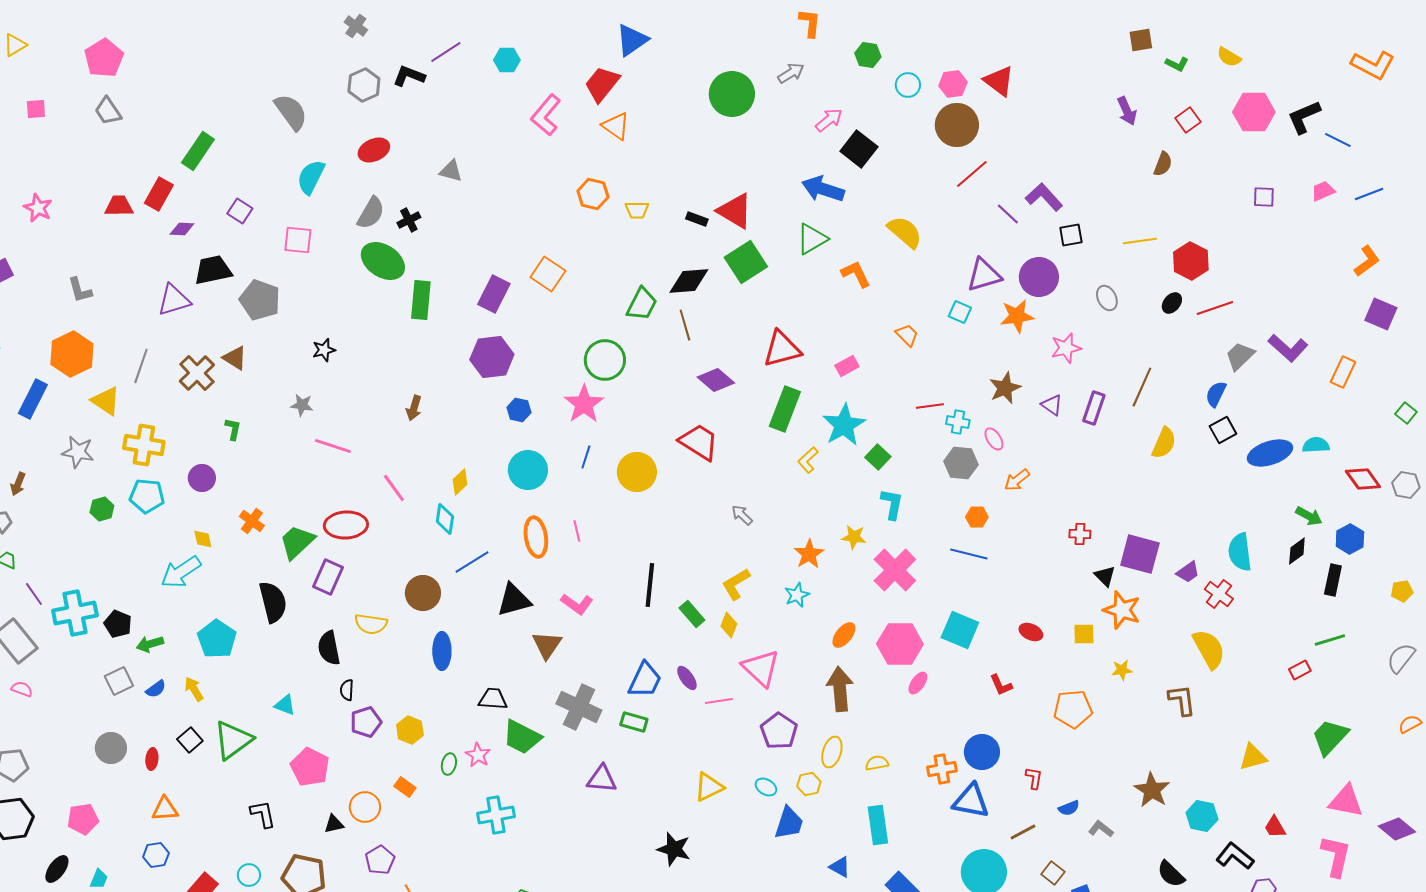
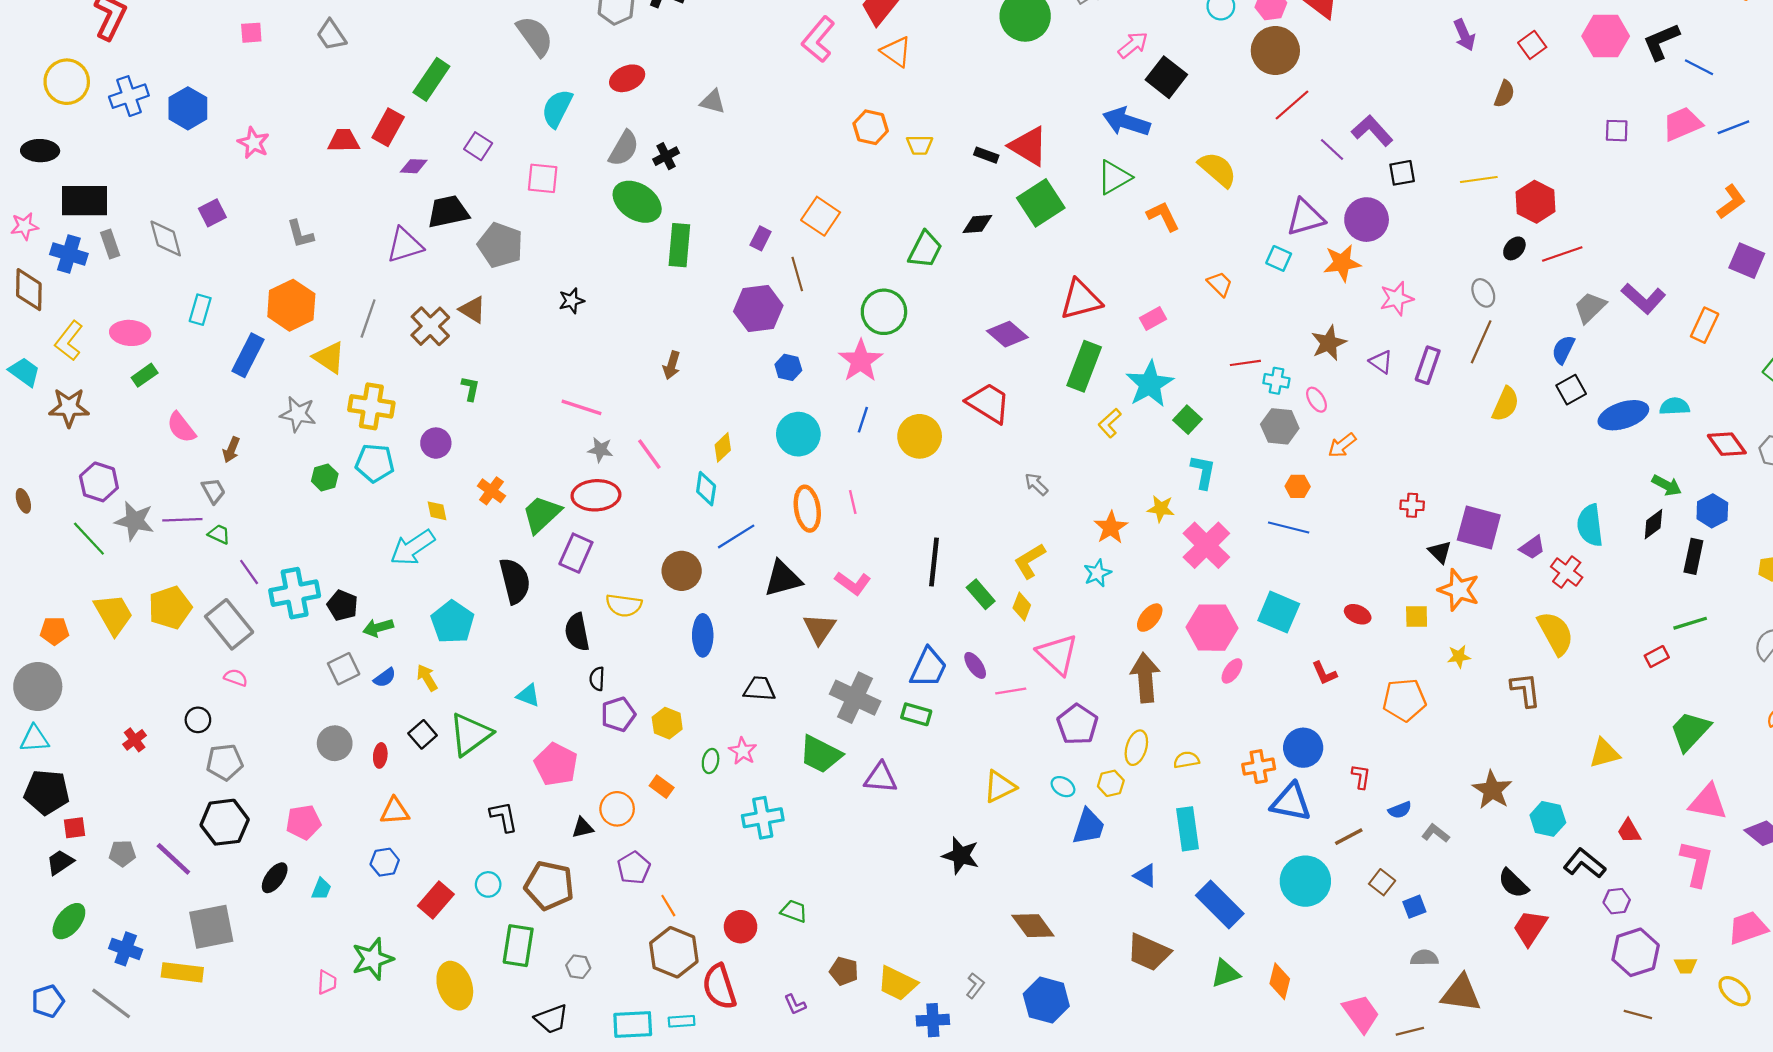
pink trapezoid: (1323, 191) -> (1682, 124), size x1.5
black diamond: (689, 281) -> (977, 224), size x0.7
purple rectangle: (494, 294) -> (761, 238), size x0.6
gray ellipse: (1107, 298) -> (1483, 293), moved
brown line: (685, 325) -> (797, 274), moved
gray star: (302, 405) -> (600, 450), moved
green trapezoid: (522, 737) -> (821, 754), moved

